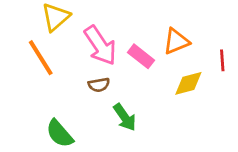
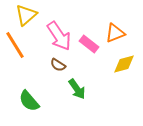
brown semicircle: (99, 85) -> (58, 65), turned 42

